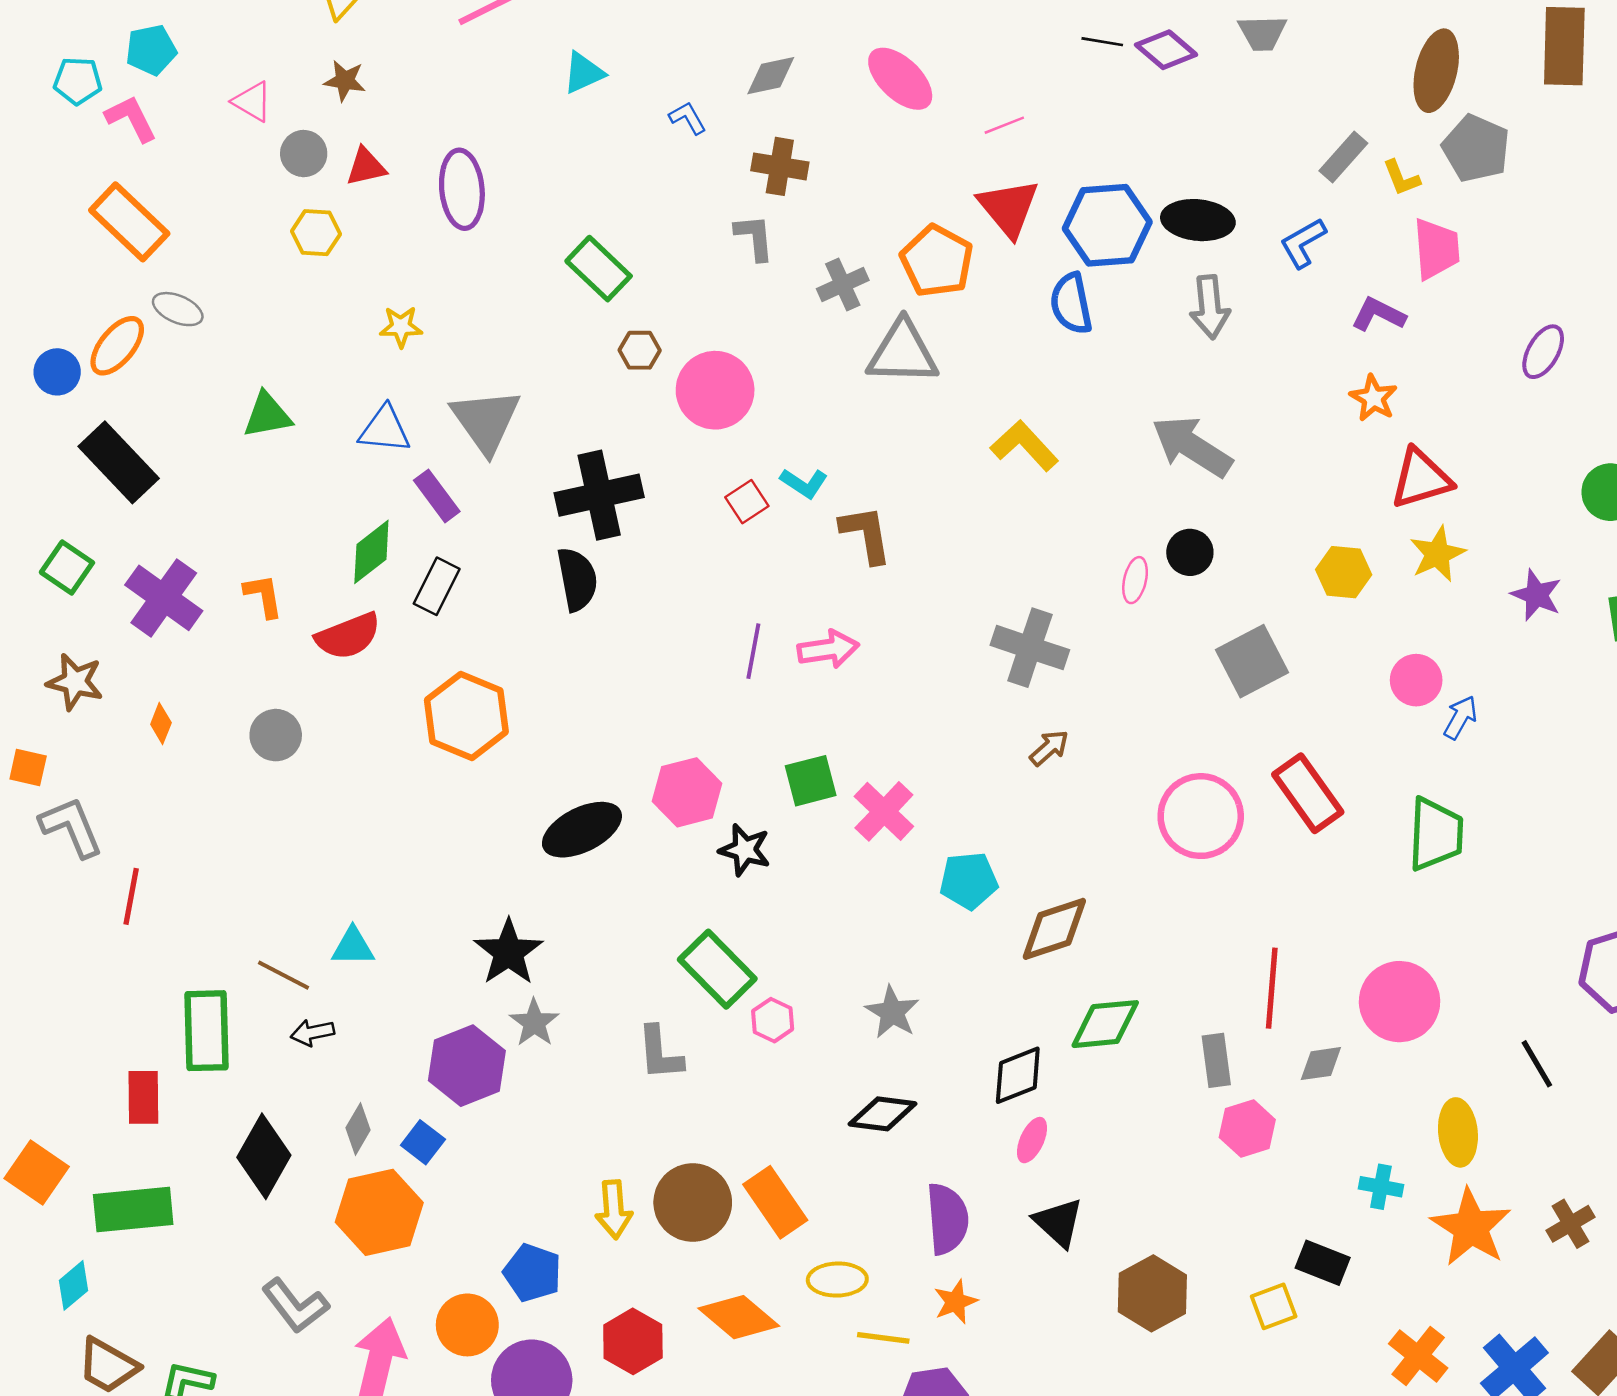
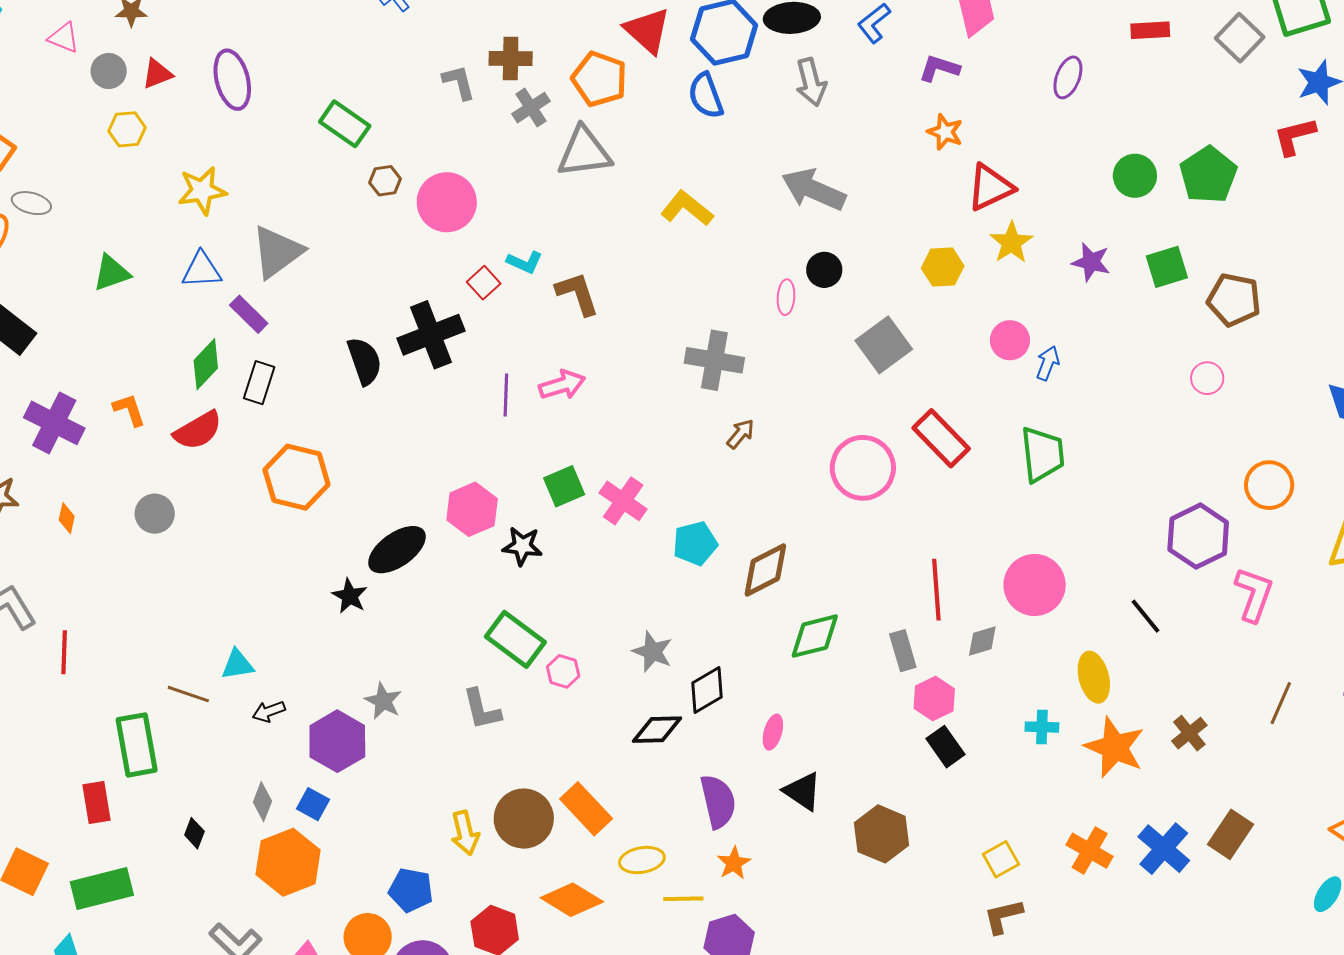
brown cross: (780, 166) -> (511, 58), moved
yellow star: (401, 327) -> (202, 191), size x1.5
gray triangle: (486, 421) -> (277, 252), turned 38
black cross: (599, 495) -> (431, 335), moved
black star: (508, 952) -> (350, 596), moved, size x0.7
black arrow: (312, 1033) -> (269, 711), moved
black diamond: (1018, 1075) -> (707, 690), moved
black diamond: (264, 1156) -> (194, 833), size x0.5
black rectangle: (1323, 1263) -> (945, 747), moved, turned 42
yellow square: (1274, 1306) -> (1001, 859), moved

